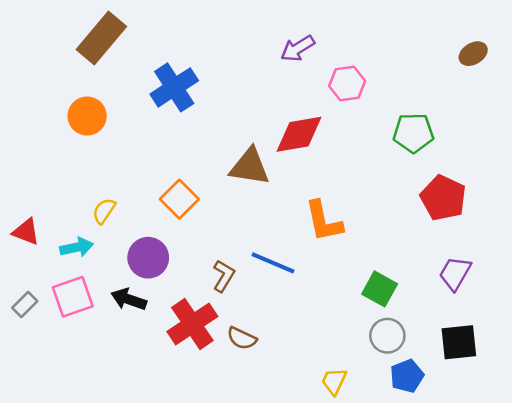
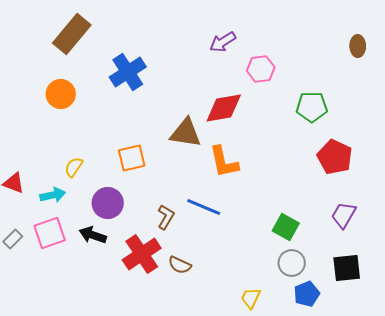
brown ellipse: (473, 54) -> (358, 46), turned -60
orange square: (179, 199) -> (132, 158), turned 32
orange L-shape: (324, 221) -> (224, 162), moved

